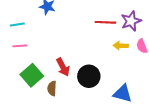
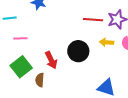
pink line: (20, 46) -> (20, 38), moved
black circle: (89, 76) -> (78, 51), moved

